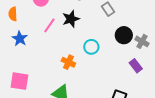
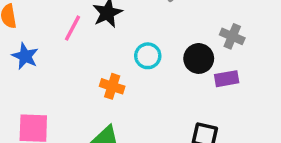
black circle: (124, 35) -> (199, 58), moved
purple rectangle: (136, 66) -> (227, 79), turned -56

